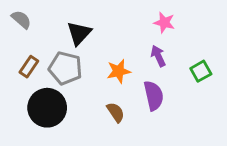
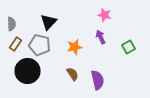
gray semicircle: (21, 20) -> (12, 24), moved, turned 48
purple semicircle: (154, 96) -> (98, 80), moved

